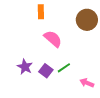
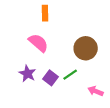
brown circle: (87, 20) -> (86, 48), moved
pink semicircle: (53, 39) -> (38, 43), moved

